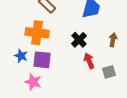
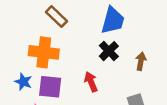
black cross: (79, 40) -> (109, 51), moved
red arrow: (89, 61) -> (91, 82), moved

